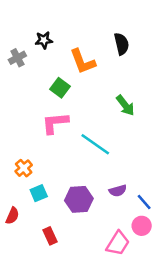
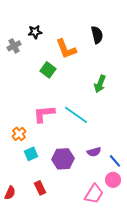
green arrow: (125, 105) -> (100, 84), turned 60
pink L-shape: (55, 123) -> (44, 114), moved
red semicircle: (12, 216) -> (10, 193), moved

